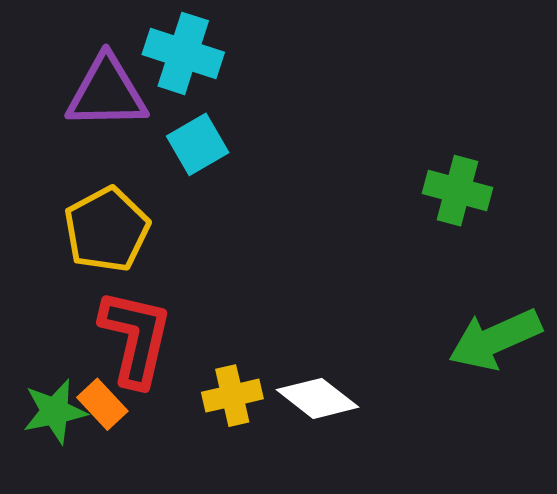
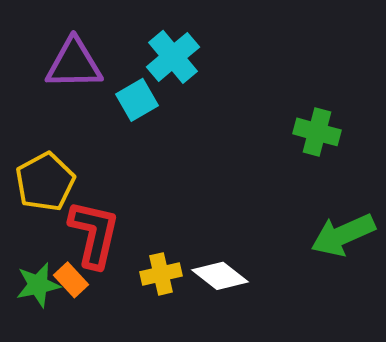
cyan cross: (183, 53) -> (173, 57), moved, turned 32
yellow pentagon: (107, 230) -> (45, 182), moved

